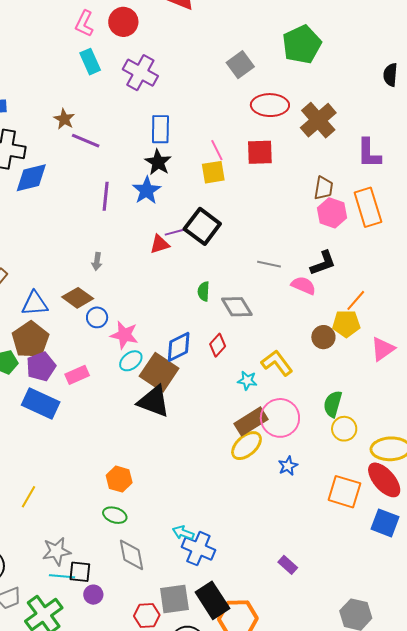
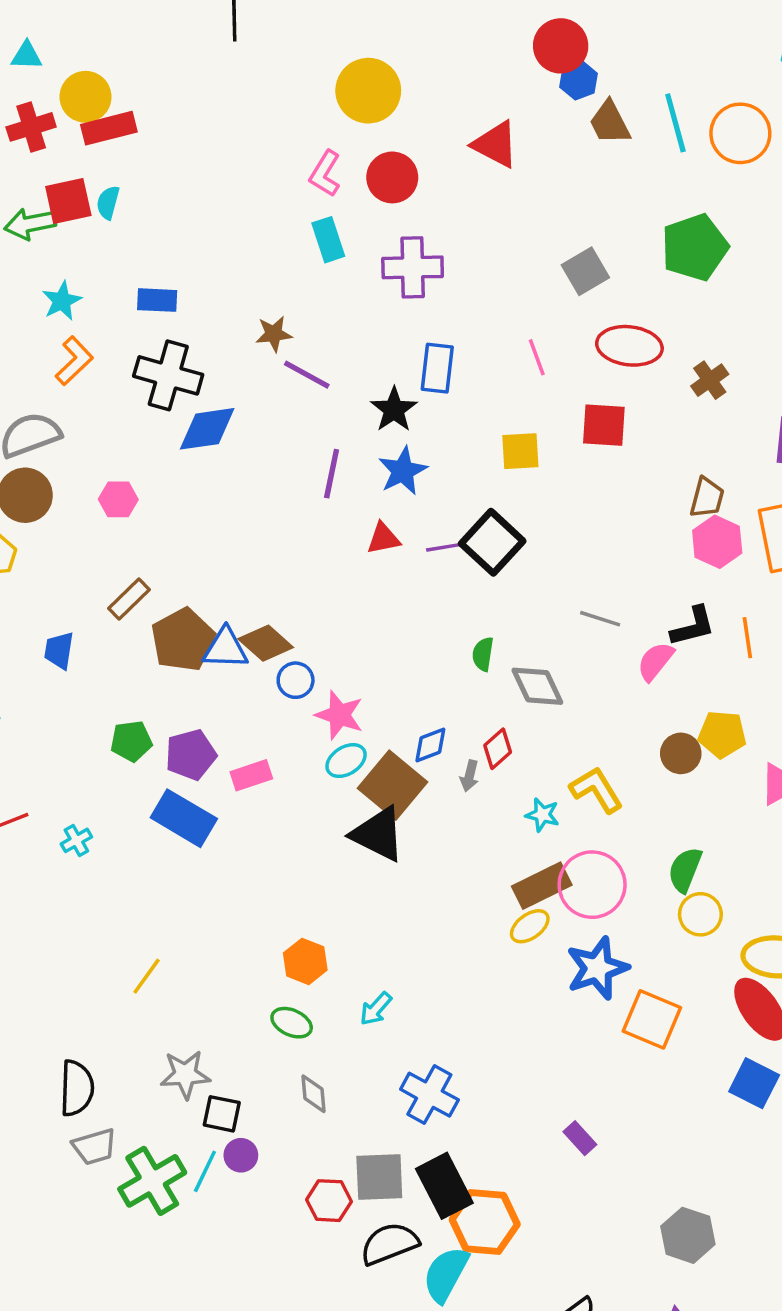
purple cross: (140, 73) -> (413, 267), turned -36
brown star: (64, 119) -> (274, 334), turned 30
brown cross: (318, 120) -> (710, 380), size x0.6
pink line: (217, 150) -> (537, 357), moved
black star: (158, 162) -> (394, 410), moved
red triangle: (160, 244) -> (383, 539), moved
gray arrow: (97, 261) -> (469, 776), moved
pink semicircle: (303, 285) -> (655, 661), turned -80
orange line: (356, 300) -> (747, 638), moved, turned -55
blue triangle: (35, 304) -> (225, 648), moved
brown pentagon: (30, 340) -> (183, 640), moved
blue diamond: (179, 347) -> (430, 745), size x0.7
yellow ellipse: (247, 446) -> (530, 926), size x0.7
blue star: (288, 466) -> (597, 968), size x1.8
orange square: (344, 492) -> (652, 1019), moved
cyan arrow: (183, 533) -> (376, 1009), moved, turned -75
gray diamond: (132, 555) -> (313, 1094), size x0.7
cyan line: (62, 576) -> (205, 1171), moved, turned -75

